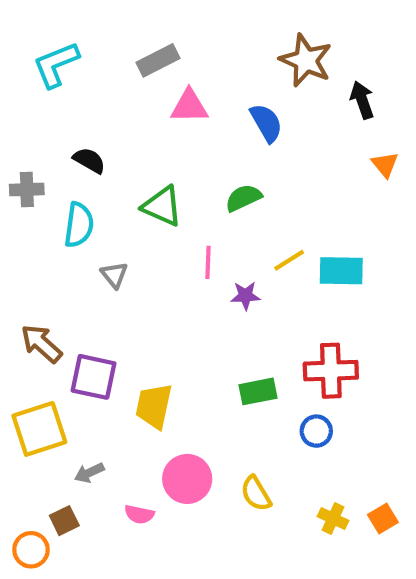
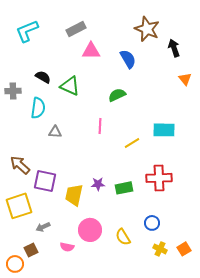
green triangle: (162, 206) -> (70, 86), moved
yellow line: (289, 260) -> (132, 143), moved
gray triangle: (114, 275) -> (55, 132), turned -48
purple star: (245, 296) -> (98, 184), moved
blue circle: (316, 431) -> (152, 223), moved

